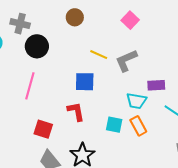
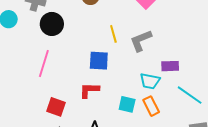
yellow line: (99, 55) -> (113, 34), turned 48
red L-shape: (76, 111) -> (89, 90), turned -80

